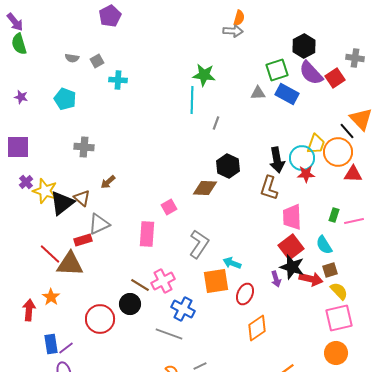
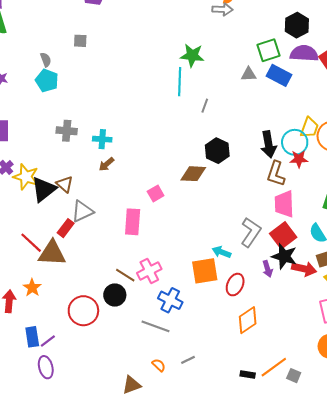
gray semicircle: (72, 58) -> (46, 60), moved, turned -120
gray square: (97, 61) -> (80, 41), turned 32
purple semicircle: (311, 73) -> (304, 53), turned 136
cyan cross: (118, 80) -> (102, 139), moved
brown arrow: (108, 182) -> (106, 164), moved
brown L-shape: (269, 188) -> (276, 174), moved
red rectangle: (83, 240) -> (66, 228), turned -36
gray L-shape: (199, 244) -> (251, 232), moved

